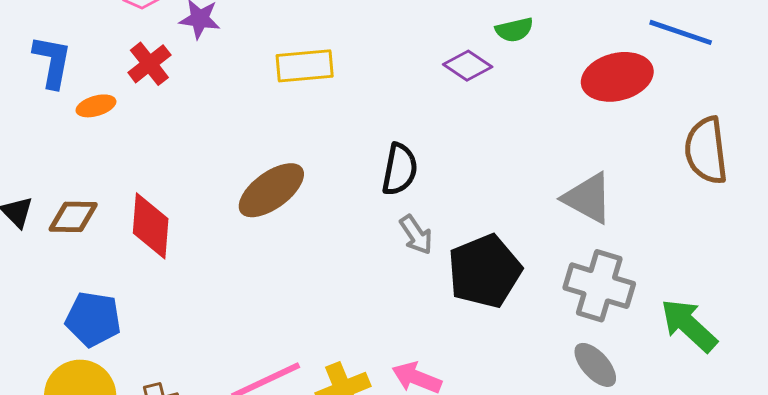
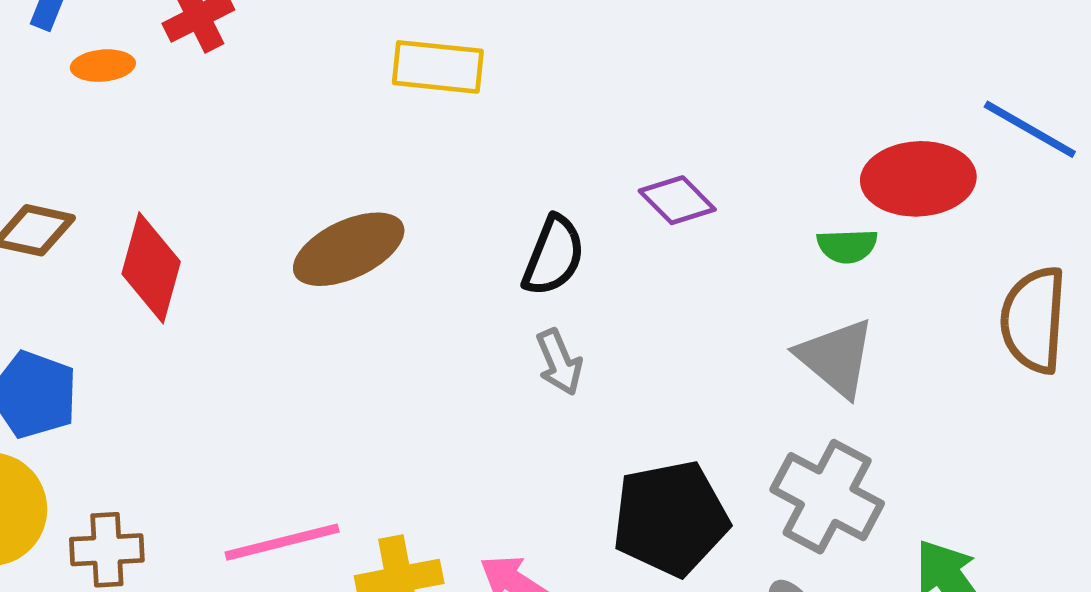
green semicircle: (514, 30) -> (847, 246), moved
purple diamond: (468, 66) -> (677, 200), moved
black pentagon: (485, 271) -> (670, 518), moved

